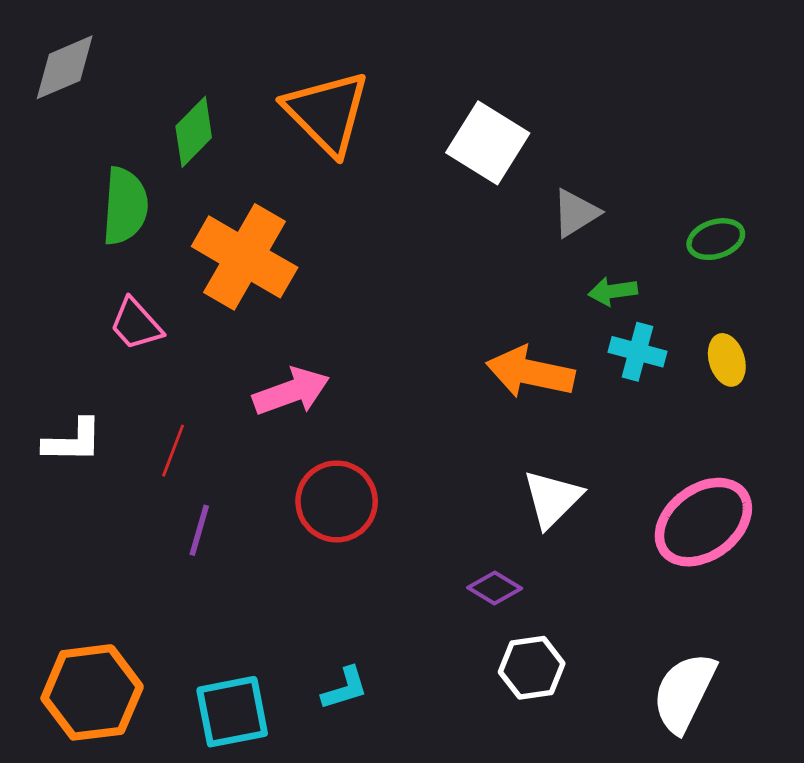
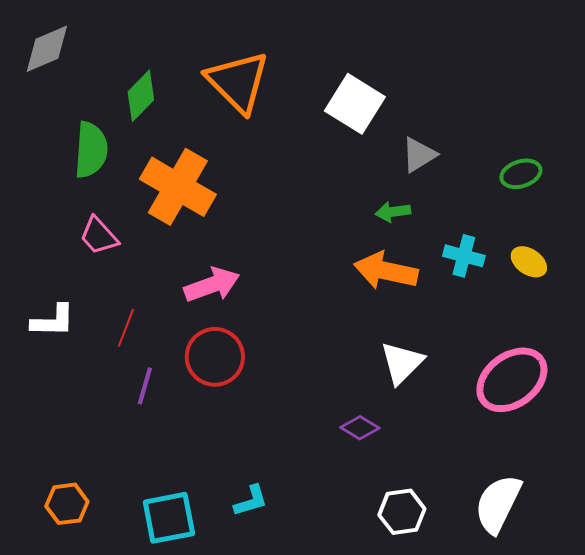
green arrow: (613, 291) -> (393, 212), moved
yellow ellipse: (727, 360) -> (529, 262), turned -39
red circle: (337, 501) -> (215, 357), moved
white hexagon: (532, 668) -> (402, 512), moved
orange hexagon: (92, 692) -> (67, 504), size x0.6

